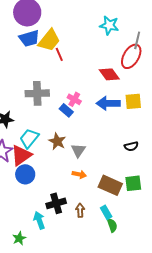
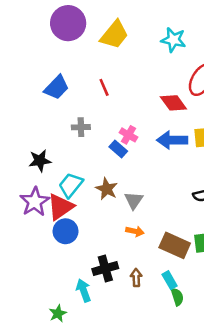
blue trapezoid: (29, 38) -> (57, 87), moved, turned -30
yellow trapezoid: (49, 40) -> (114, 35), moved
red line: (59, 54) -> (104, 87), moved
gray cross: (37, 93) -> (81, 127), size x0.6

